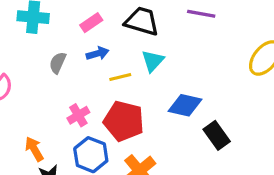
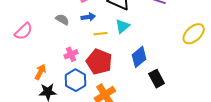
gray semicircle: (58, 63) -> (62, 19), turned 88
blue diamond: (185, 105) -> (139, 57), turned -60
orange arrow: (34, 149) -> (40, 72), turned 49

